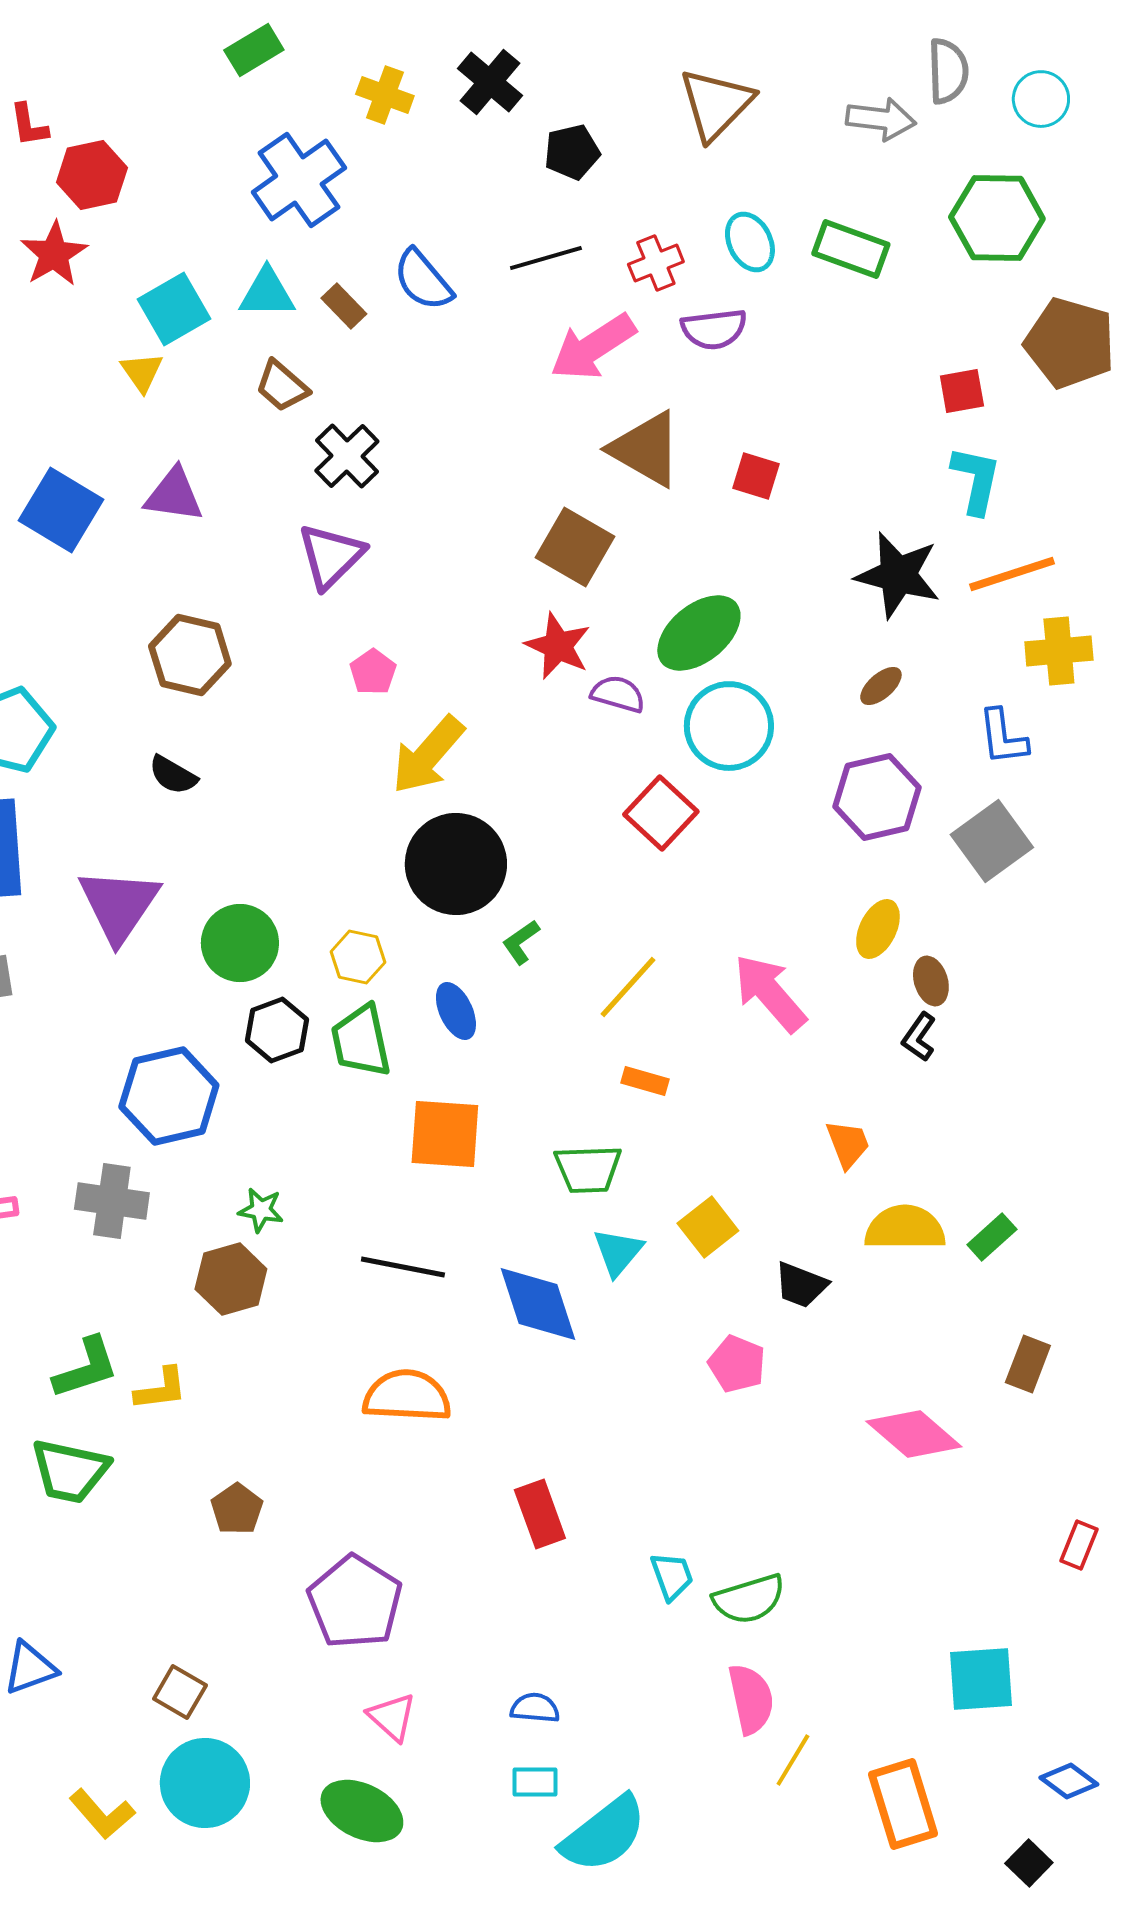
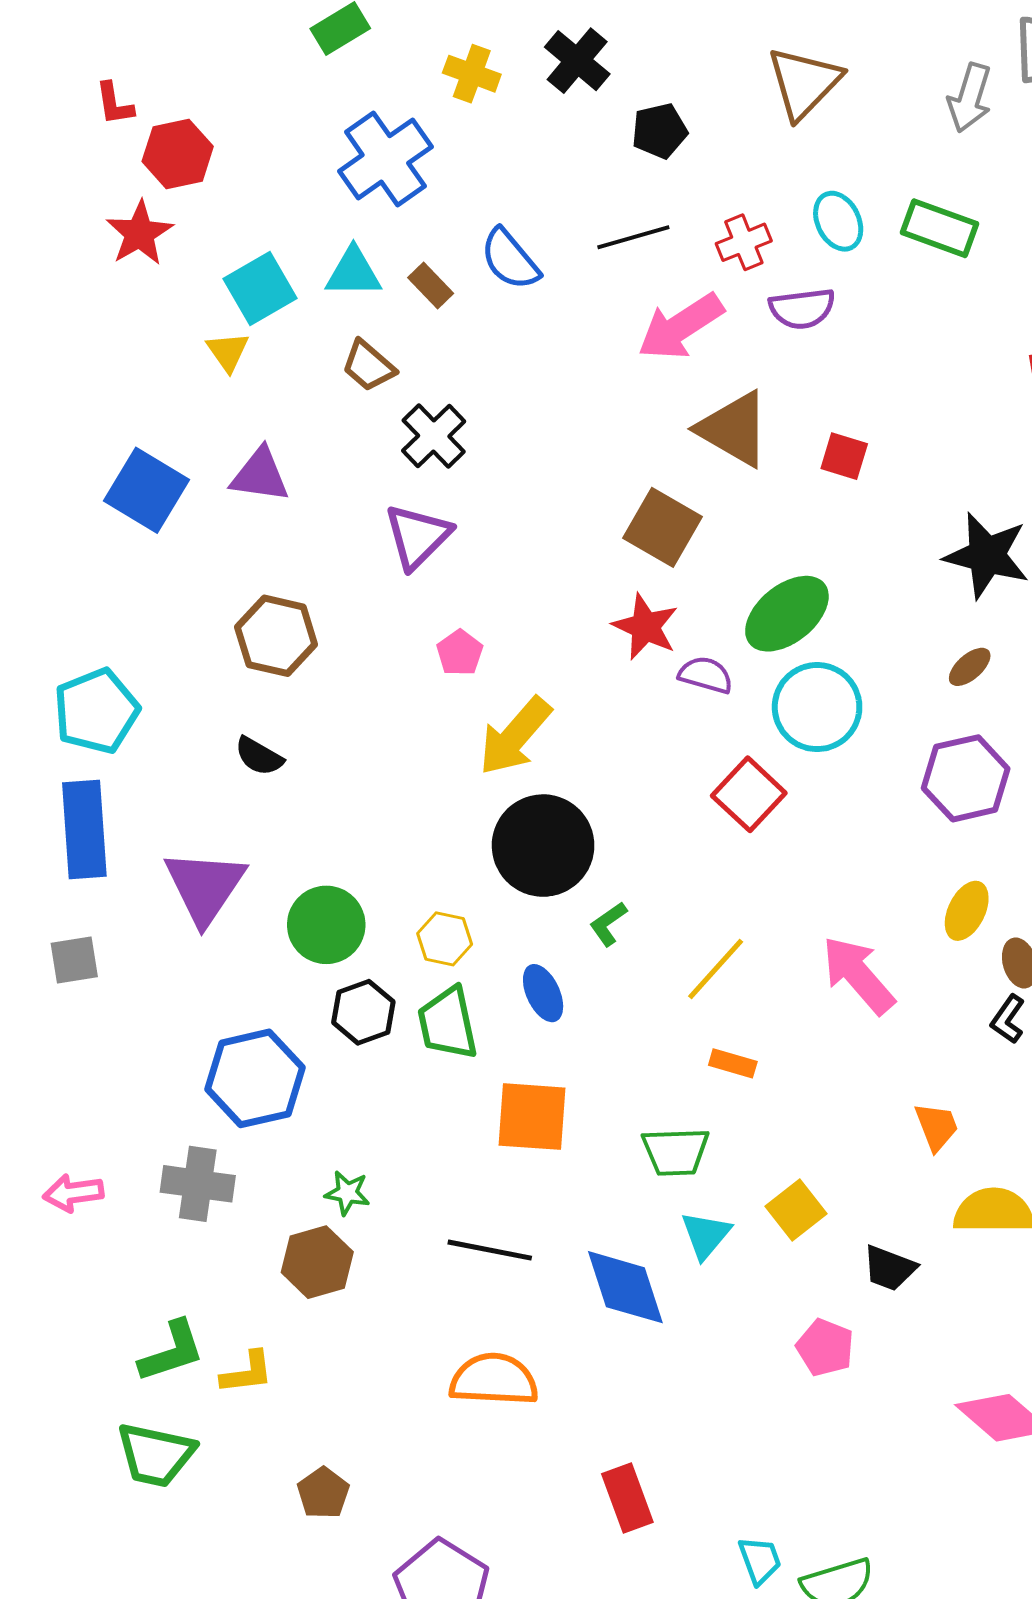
gray arrow: (881, 119) -> (970, 98), turned 100

